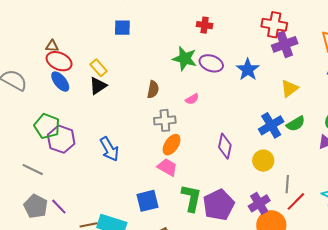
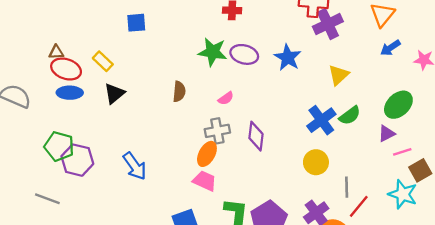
yellow rectangle: (99, 68) -> (103, 61), moved
blue ellipse: (60, 82) -> (70, 93), turned -45
gray cross: (165, 120) -> (217, 131), moved
purple diamond: (225, 146) -> (256, 136), moved

